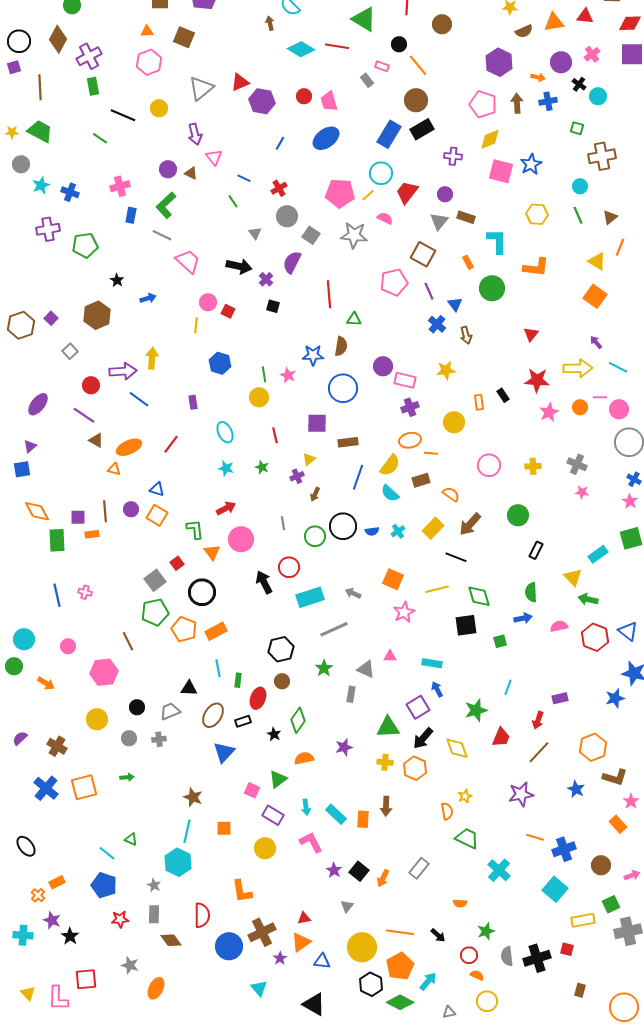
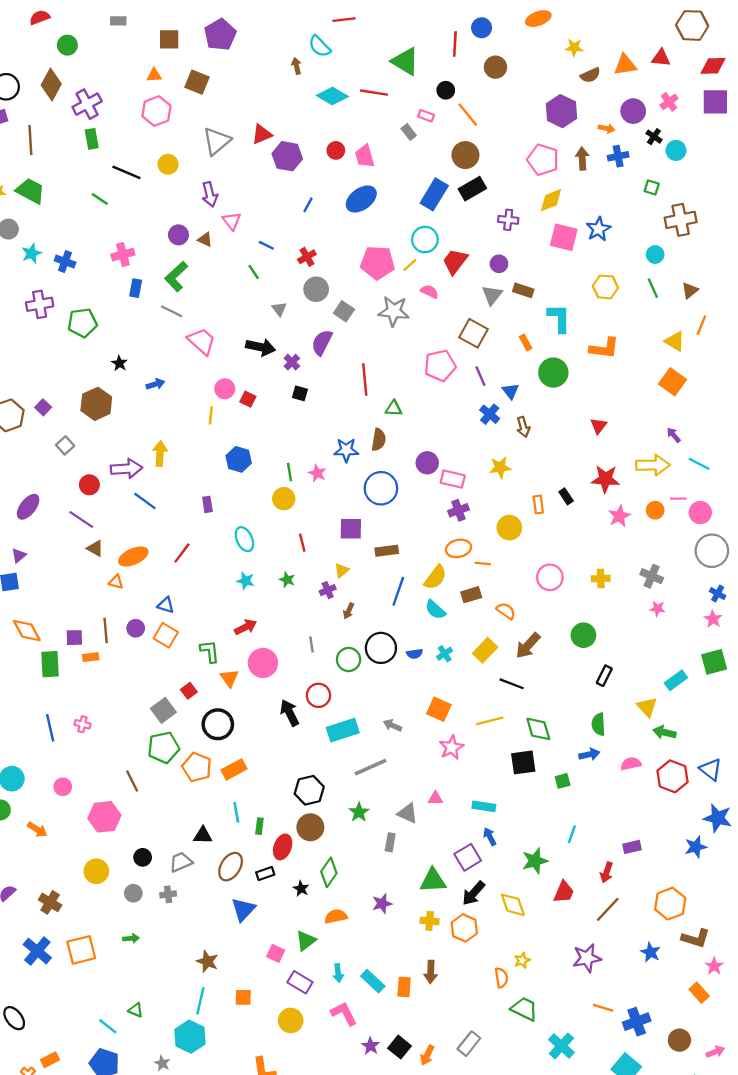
brown circle: (282, 681) -> (310, 827), size x1.5

